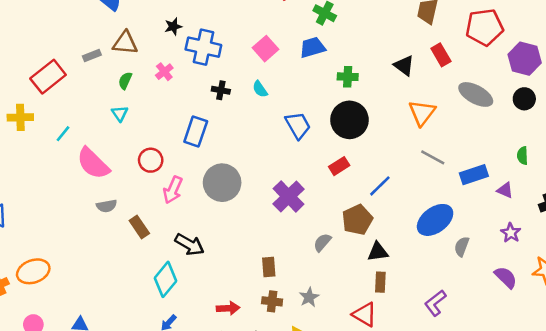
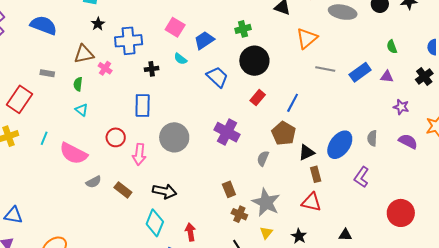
black star: (173, 26) -> (98, 24), moved
brown triangle: (125, 43) -> (84, 54), moved
blue trapezoid: (312, 47) -> (204, 40), moved
gray rectangle: (92, 56) -> (47, 73), turned 48
orange triangle: (422, 113) -> (307, 38), turned 30
blue ellipse: (435, 220) -> (340, 145), moved
gray semicircle: (462, 247) -> (372, 138), moved
gray star: (309, 297) -> (266, 202), size x1.8
brown cross: (272, 301) -> (239, 214), turned 35
red arrow: (228, 308) -> (190, 232), moved, turned -78

